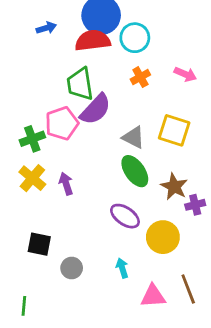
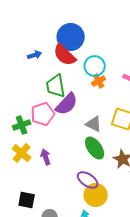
blue arrow: (46, 28) -> (35, 55), moved
cyan circle: (135, 38) -> (95, 66), moved
red semicircle: (93, 41) -> (65, 55), turned -130
yellow circle: (163, 237) -> (96, 195), moved

